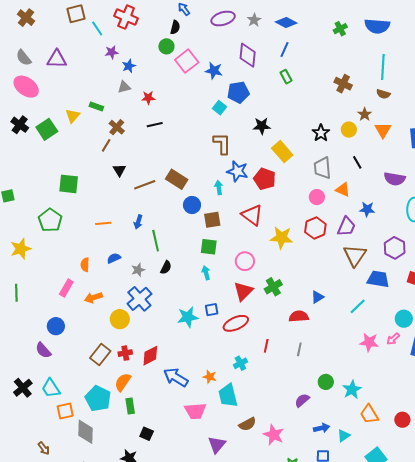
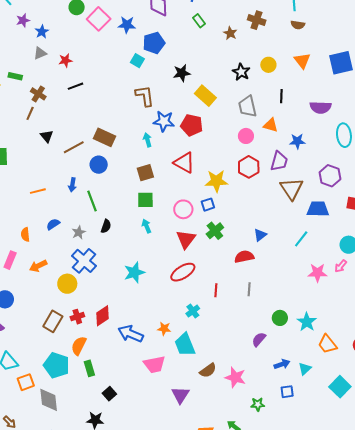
brown star: (365, 114) -> (230, 33), moved
black line: (357, 162) -> (281, 96), turned 40
blue circle: (192, 205) -> (99, 165), moved
blue square: (212, 310) -> (208, 205), moved
black square: (147, 434) -> (109, 394), turned 32

